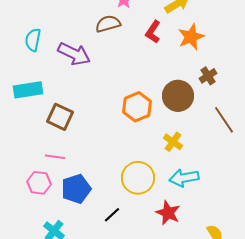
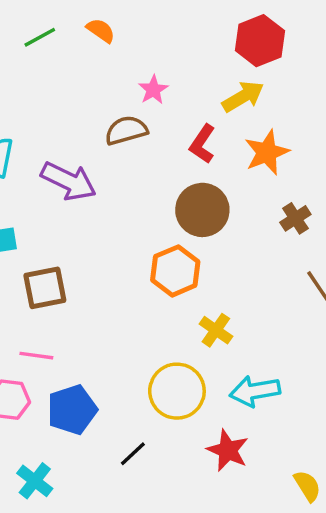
brown circle: (178, 96) -> (202, 210), moved
brown square: (60, 117) -> (45, 288), turned -36
yellow cross: (173, 142) -> (216, 330), moved

